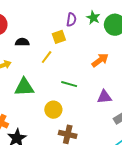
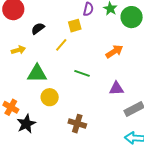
black semicircle: (22, 42) -> (38, 29), turned -40
yellow circle: (53, 110) -> (50, 97), moved

